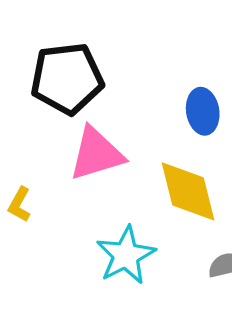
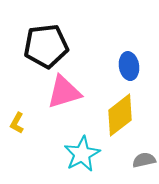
yellow diamond: (188, 191) -> (120, 115), turned 66

